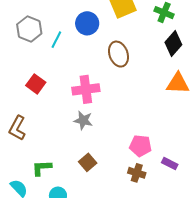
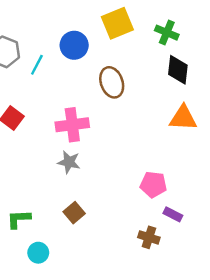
black diamond: (173, 43) -> (178, 70), turned -35
pink pentagon: (140, 146) -> (153, 184), moved
brown cross: (137, 173) -> (149, 237), moved

